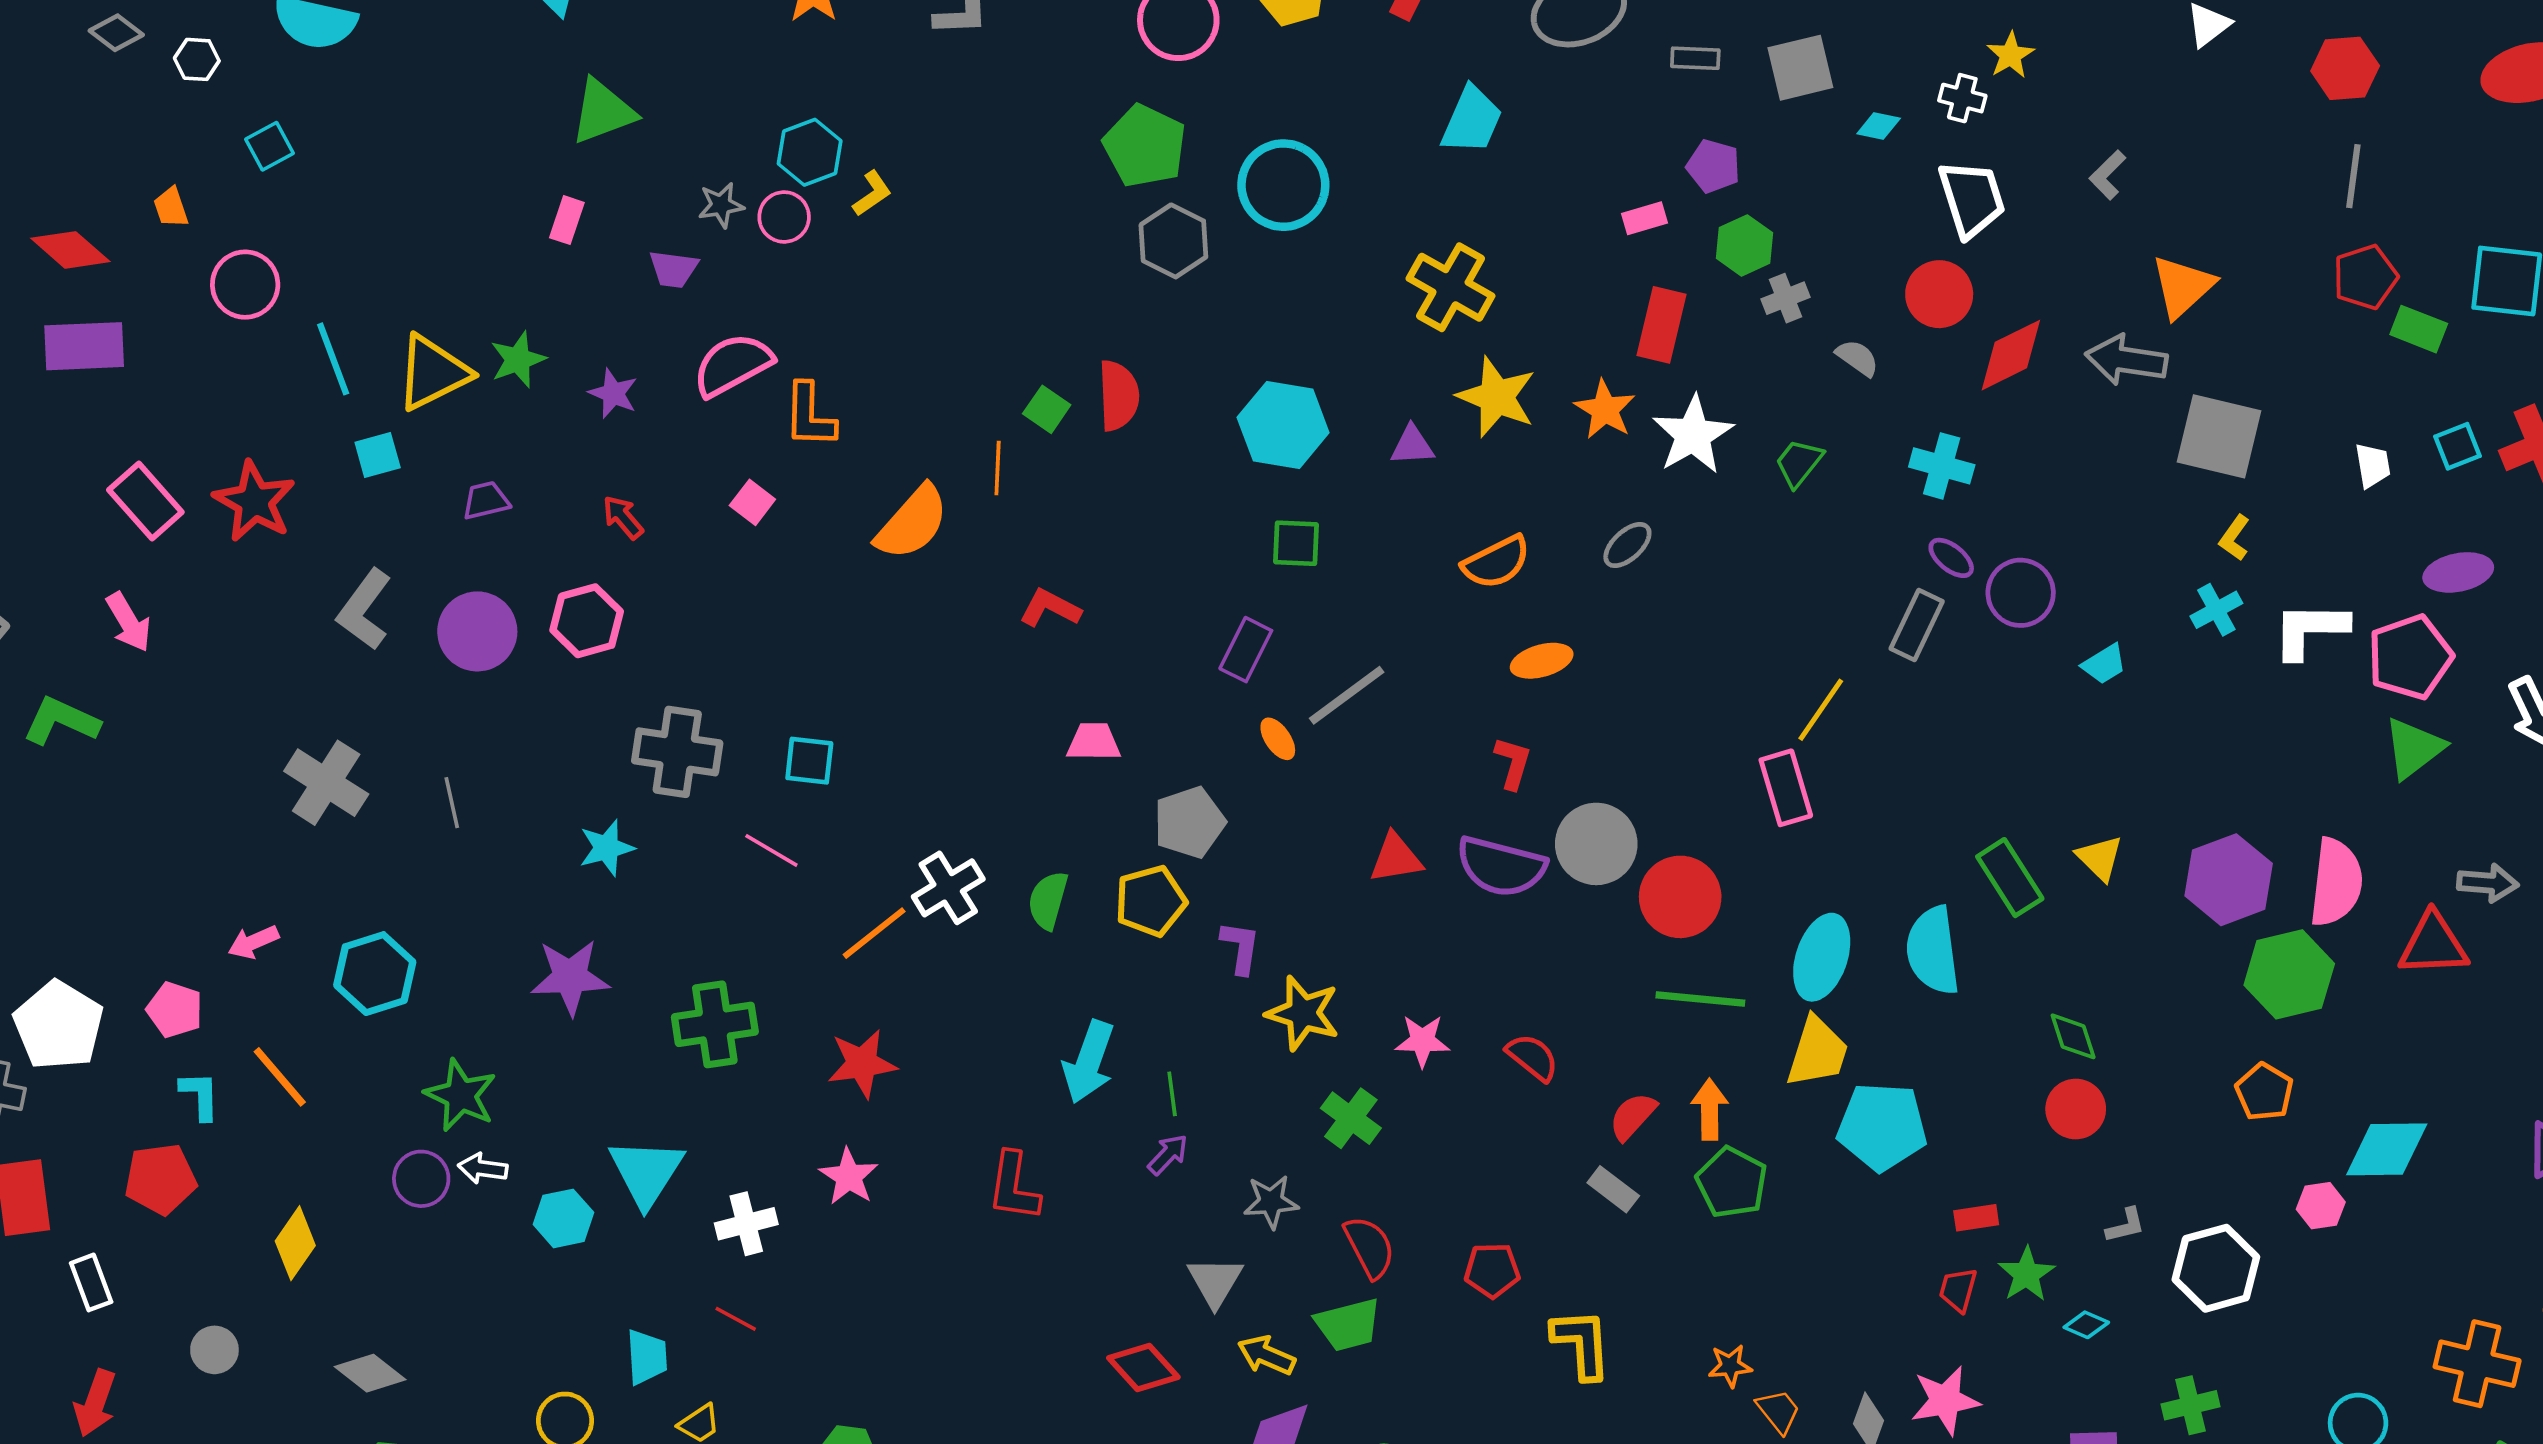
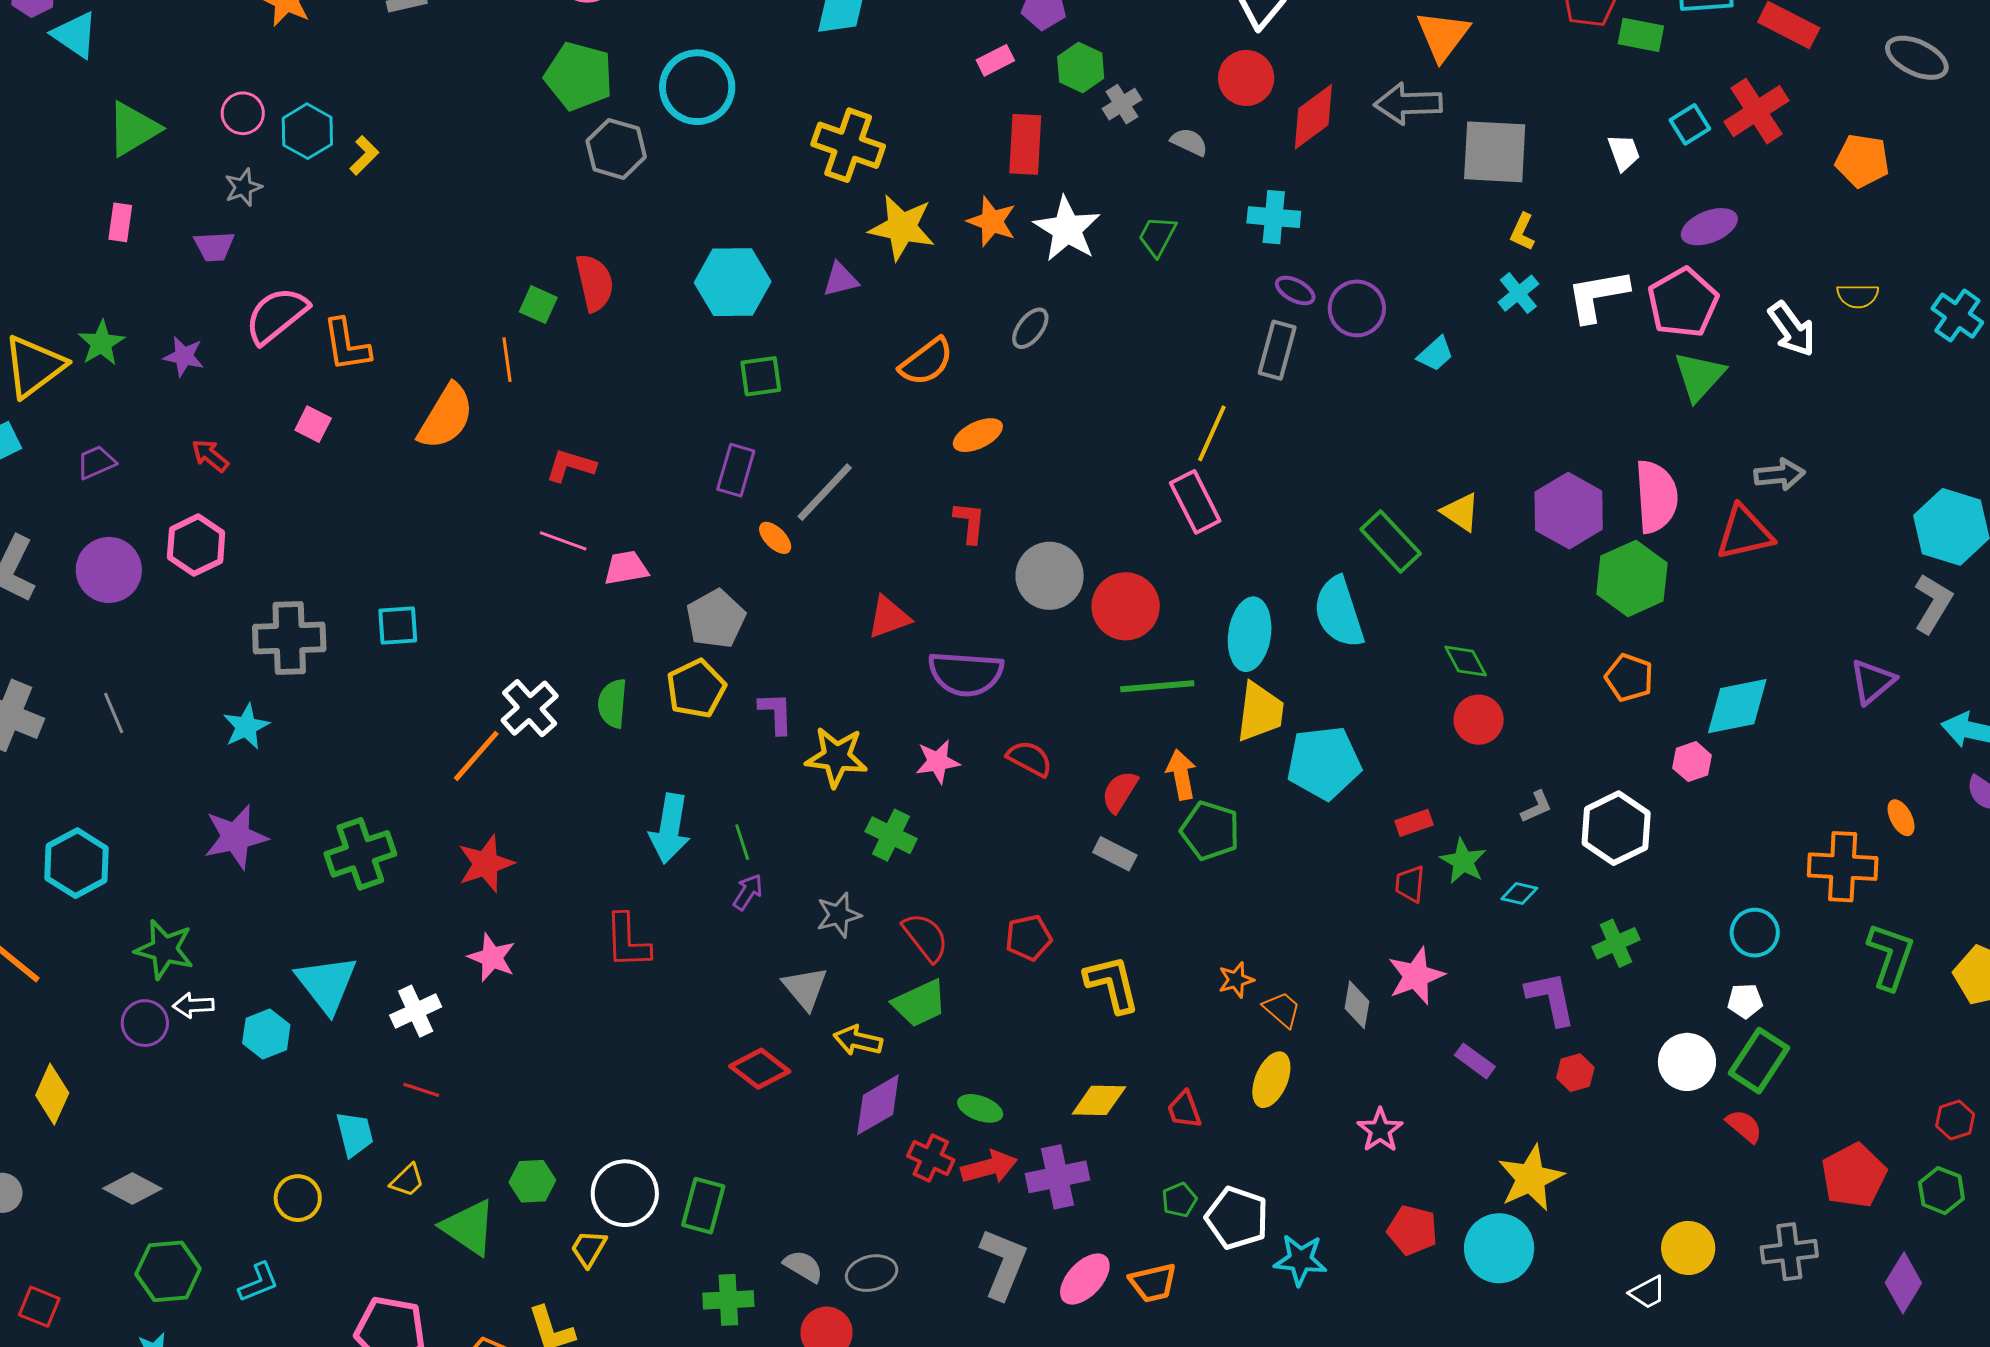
pink circle: (784, 217) -> (243, 113), moved
pink line: (771, 850) -> (563, 541), moved
purple semicircle: (1501, 866) -> (966, 674), moved

